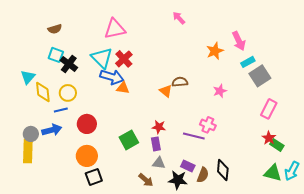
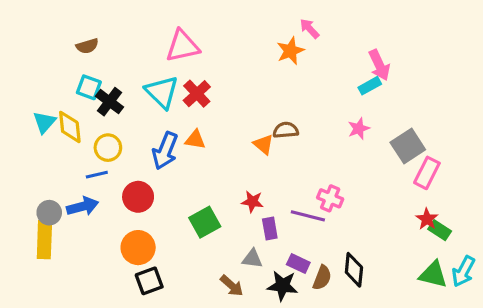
pink arrow: (179, 18) -> (309, 29), moved
orange star: (215, 51) -> (290, 51), moved
cyan rectangle: (248, 62) -> (370, 86), moved
gray square: (260, 76) -> (408, 146), moved
blue arrow: (112, 77) -> (165, 151), moved, turned 95
pink star: (220, 91) -> (359, 129), moved
yellow diamond: (43, 92) -> (70, 127), moved
purple rectangle: (156, 144) -> (270, 229), moved

